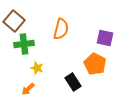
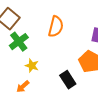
green cross: (24, 44) -> (19, 42), turned -30

